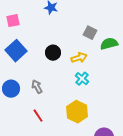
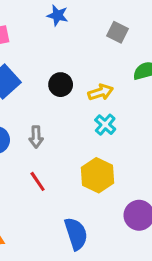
gray square: (90, 33) -> (117, 32), moved
gray arrow: (37, 87) -> (36, 137), turned -152

